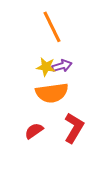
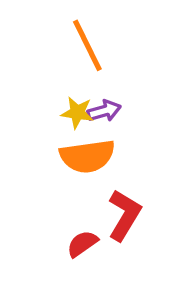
red semicircle: (34, 131) -> (82, 244), moved

